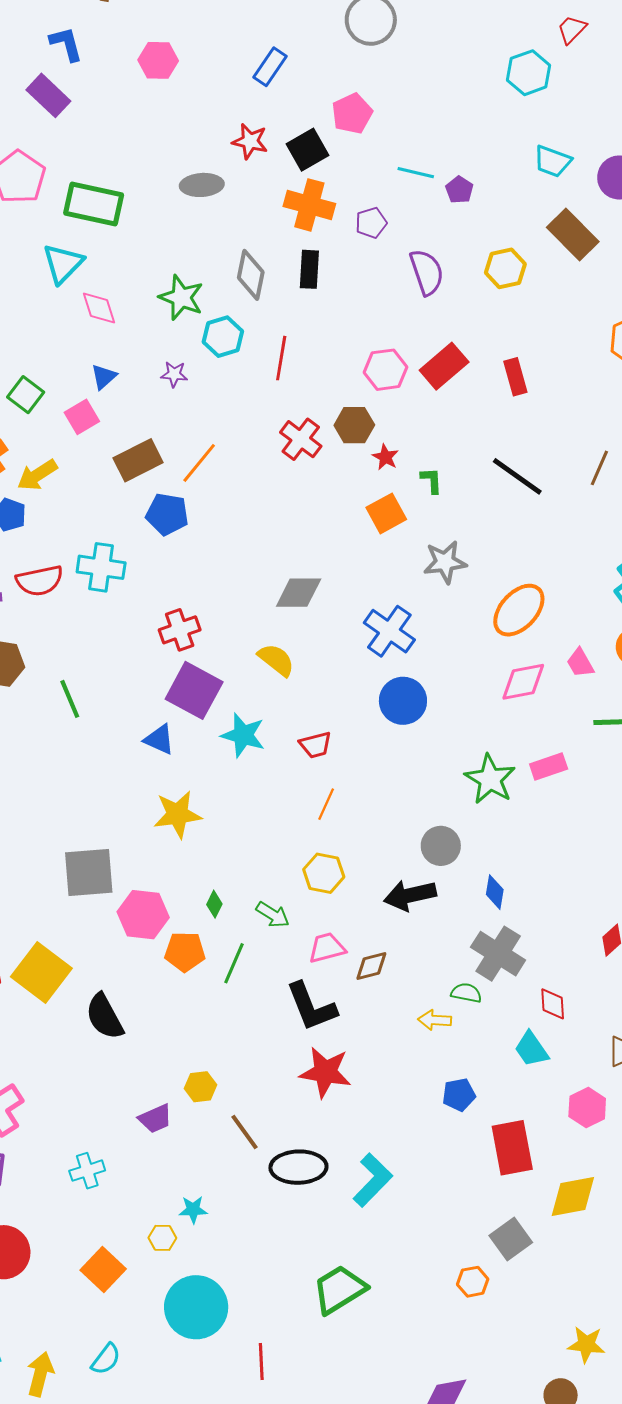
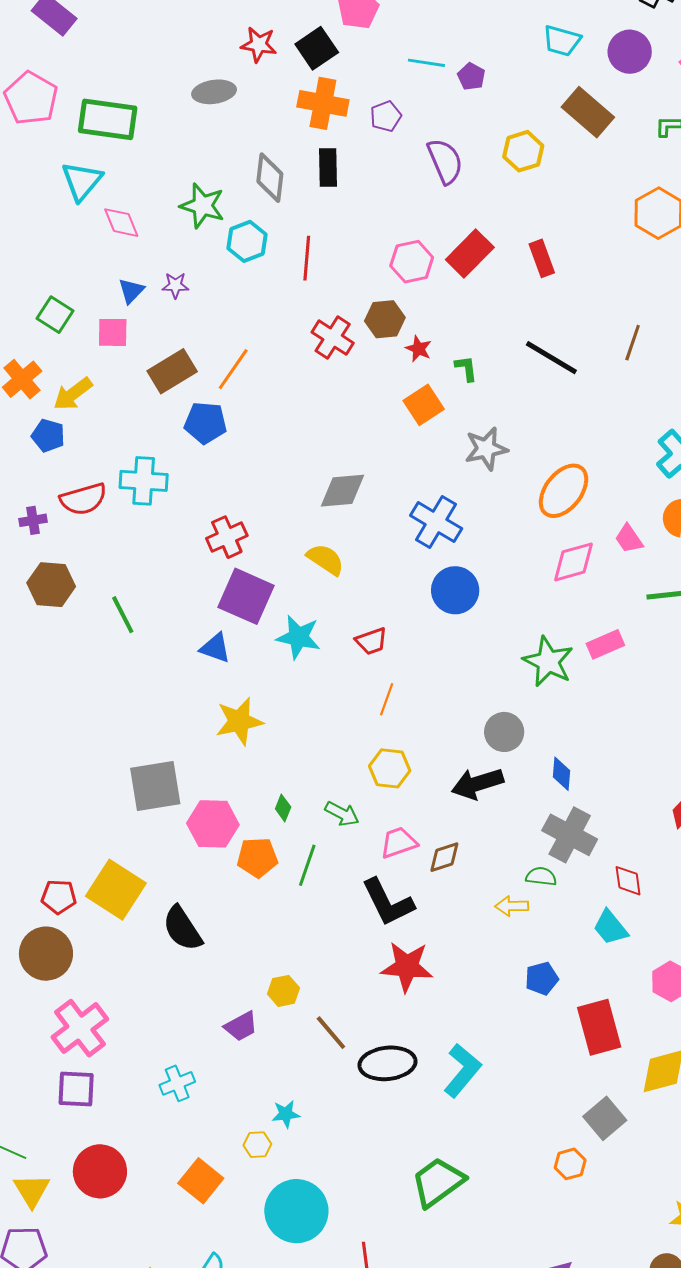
purple star: (174, 374) -> (175, 285), moved
pink square: (82, 417) -> (113, 332), turned 36

